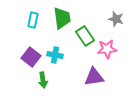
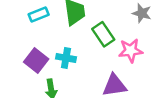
cyan rectangle: (33, 20) -> (39, 14), turned 56

